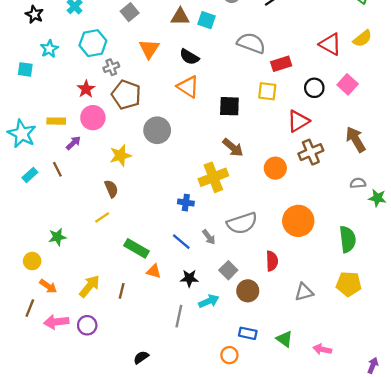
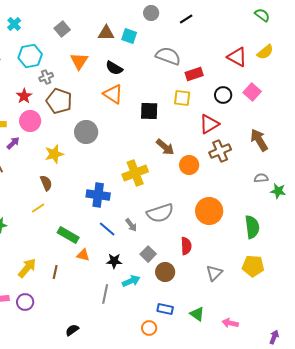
brown arrow: (233, 147) -> (165, 147), moved
blue cross: (186, 203) -> (98, 195), moved, size x1.6
gray triangle: (304, 292) -> (214, 273), turned -30

